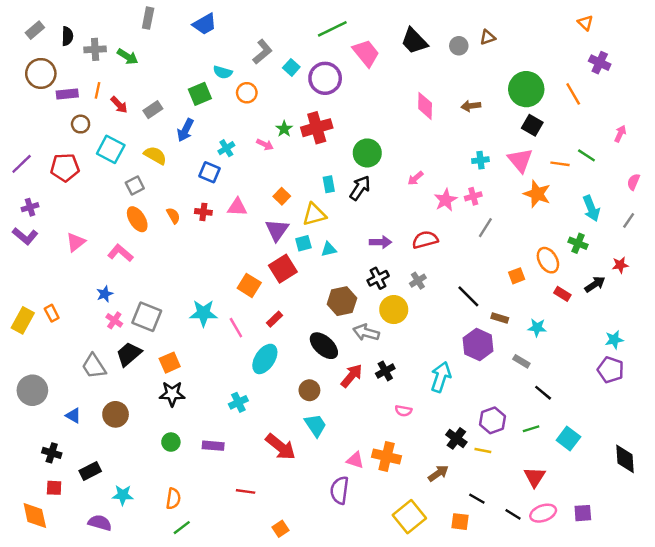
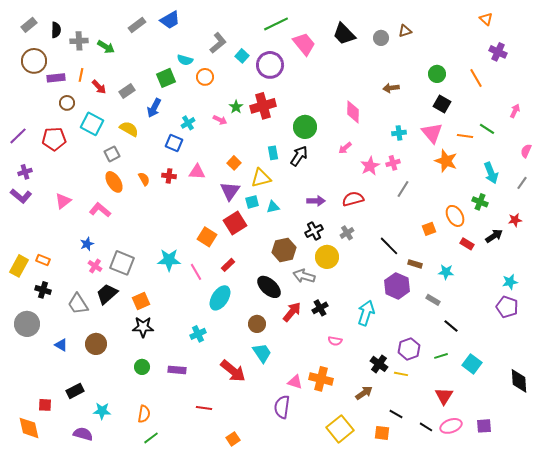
gray rectangle: (148, 18) -> (137, 25), moved, turned 42
green circle: (526, 89) -> (437, 74), size x0.6
pink diamond: (425, 106) -> (353, 112), moved
orange rectangle: (52, 313) -> (43, 260), turned -40
black cross: (52, 453) -> (43, 290), moved

